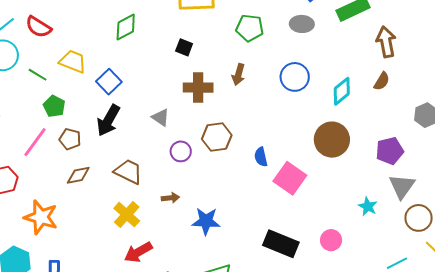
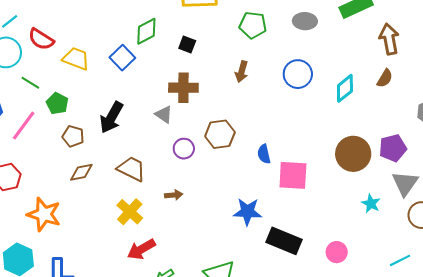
red semicircle: (38, 27) -> (41, 39), moved
green diamond: (126, 27) -> (146, 31), moved
green line: (38, 75) -> (30, 83), moved
blue square: (109, 82) -> (122, 58), moved
brown cross: (198, 88) -> (183, 88), moved
brown circle: (332, 140) -> (353, 154), moved
pink line: (35, 142) -> (24, 126), moved
pink square: (290, 178) -> (293, 175), turned -32
blue star: (206, 221) -> (247, 212), moved
pink circle: (331, 240) -> (337, 252), moved

